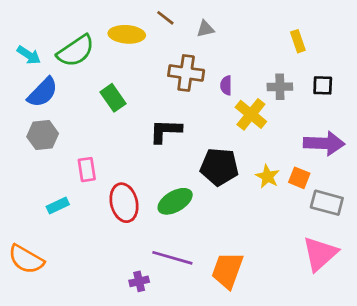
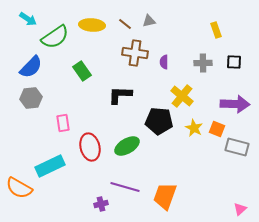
brown line: (165, 18) -> (125, 24), moved
cyan arrow: (29, 55) -> (28, 19), moved
yellow cross: (251, 114) -> (182, 96), moved
cyan rectangle: (58, 205) -> (50, 166), moved, size x1.8
pink triangle: (320, 254) -> (240, 209), moved, size x0.5

